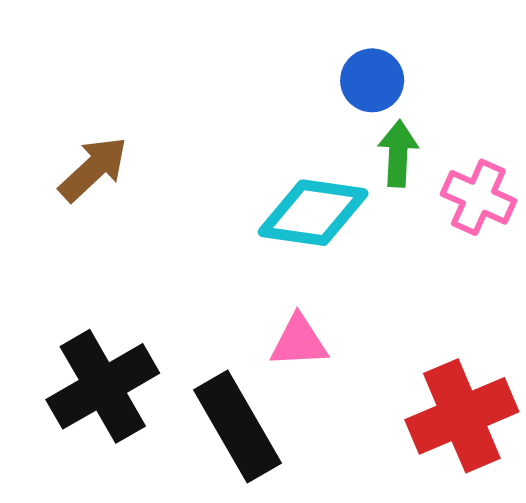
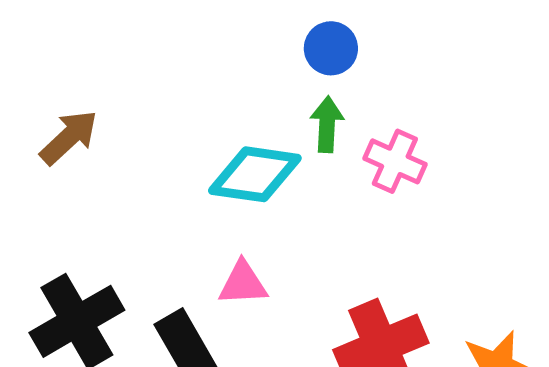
blue circle: (372, 80) -> (331, 48), moved

